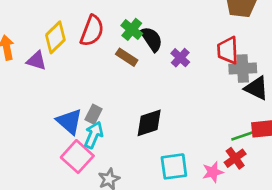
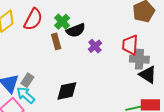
black semicircle: (152, 39) -> (76, 30), turned 96
brown rectangle: (127, 57) -> (56, 41), turned 35
cyan arrow: (94, 135) -> (26, 95), turned -78

